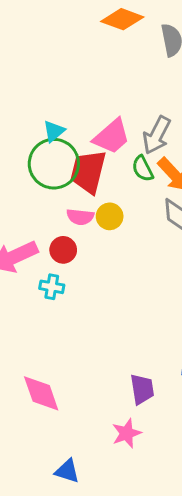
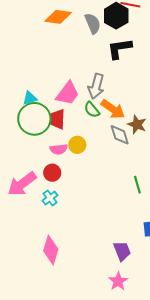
cyan triangle: (54, 131) -> (30, 98), turned 35
red trapezoid: (88, 172) -> (57, 119), size x0.7
cyan cross: (52, 287) -> (50, 198), turned -35
pink diamond: (41, 393) -> (51, 250), moved, turned 48

